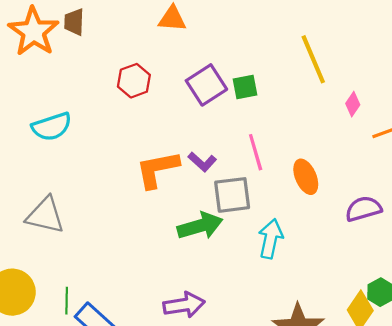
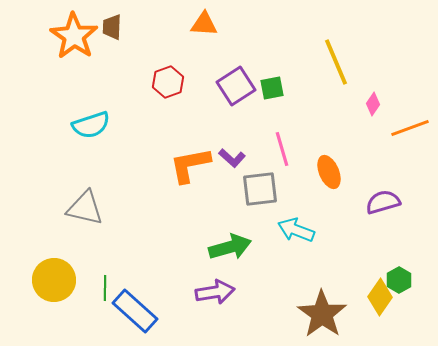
green arrow: (200, 226) -> (230, 247), moved
cyan arrow: (271, 239) -> (296, 230), turned -81

